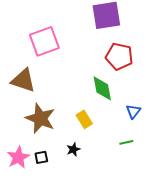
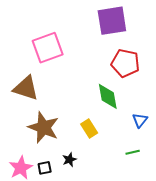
black star: (73, 149) -> (69, 160), moved

